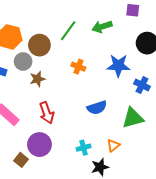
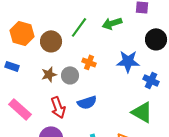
gray circle: (23, 61) -> (70, 75), moved
blue semicircle: (97, 108) -> (87, 102), moved
green triangle: (133, 118) -> (142, 112), turned 45

